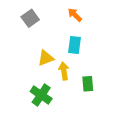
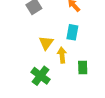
yellow triangle: (46, 58) -> (46, 43), turned -35

